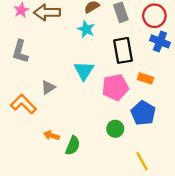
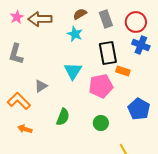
orange rectangle: (145, 78) -> (123, 71), moved
blue pentagon: (143, 113) -> (139, 109), moved
orange arrow: (51, 135) -> (25, 129), moved
green semicircle: (73, 146) -> (63, 117), moved

